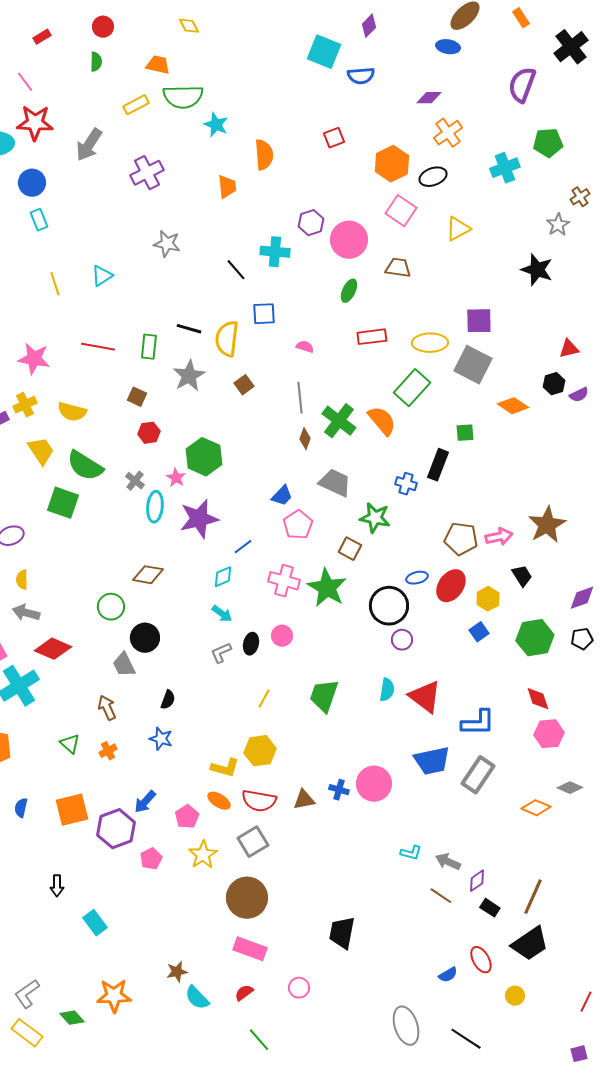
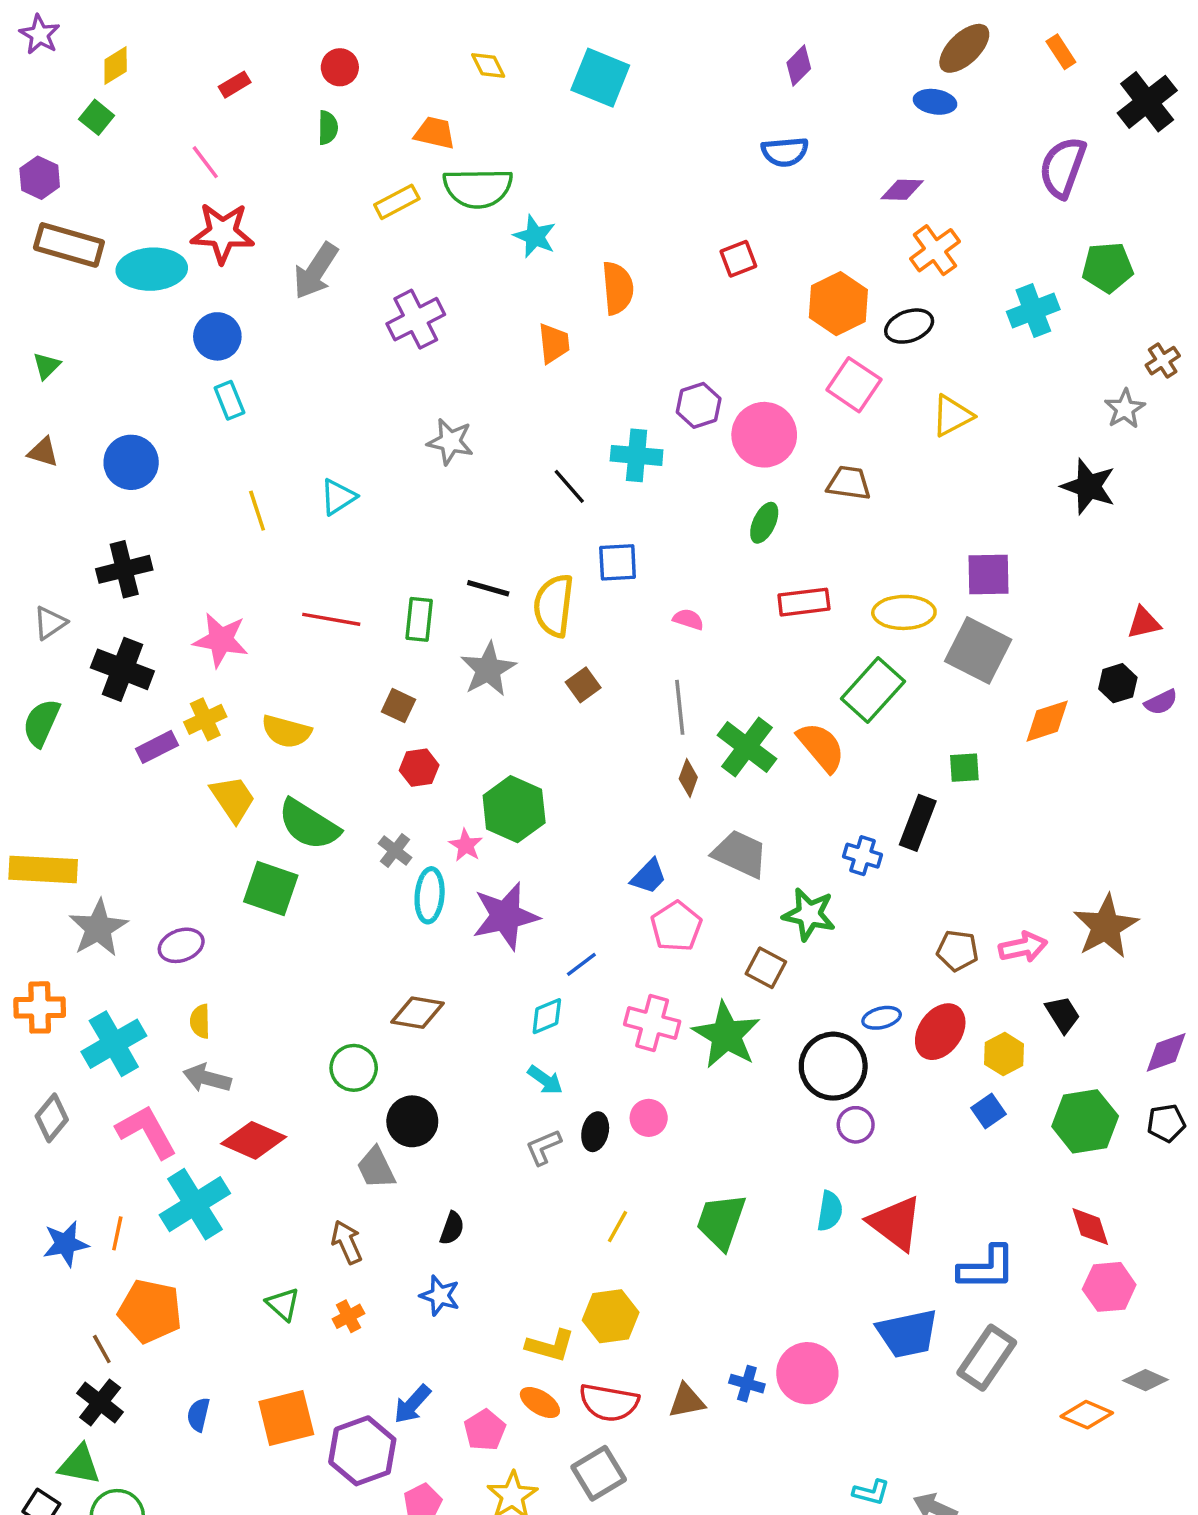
cyan square: (324, 52) -> (600, 78), moved
orange diamond: (513, 406) -> (1047, 721), turned -52
brown pentagon: (461, 539) -> (957, 951), size x0.7

